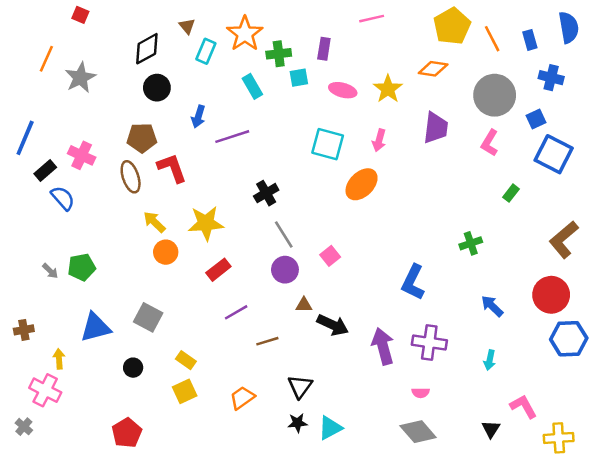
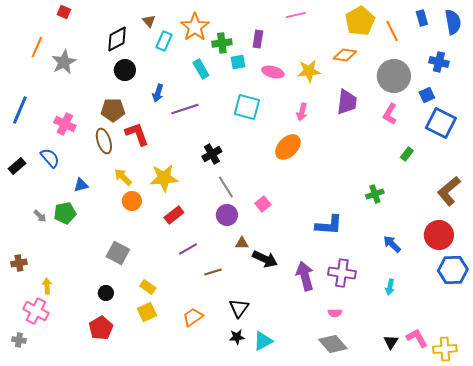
blue rectangle: (530, 40) -> (422, 18), moved
yellow star: (388, 89) -> (309, 71), turned 30
cyan square: (328, 144) -> (247, 107), moved
black rectangle: (45, 170) -> (17, 166), moved
blue L-shape: (413, 282) -> (329, 225), turned -112
blue triangle: (95, 327) -> (81, 185), moved, size x0.6
pink L-shape: (523, 407) -> (417, 338), moved
gray cross: (24, 427) -> (19, 340), turned -32
red pentagon: (127, 433) -> (101, 328), moved

